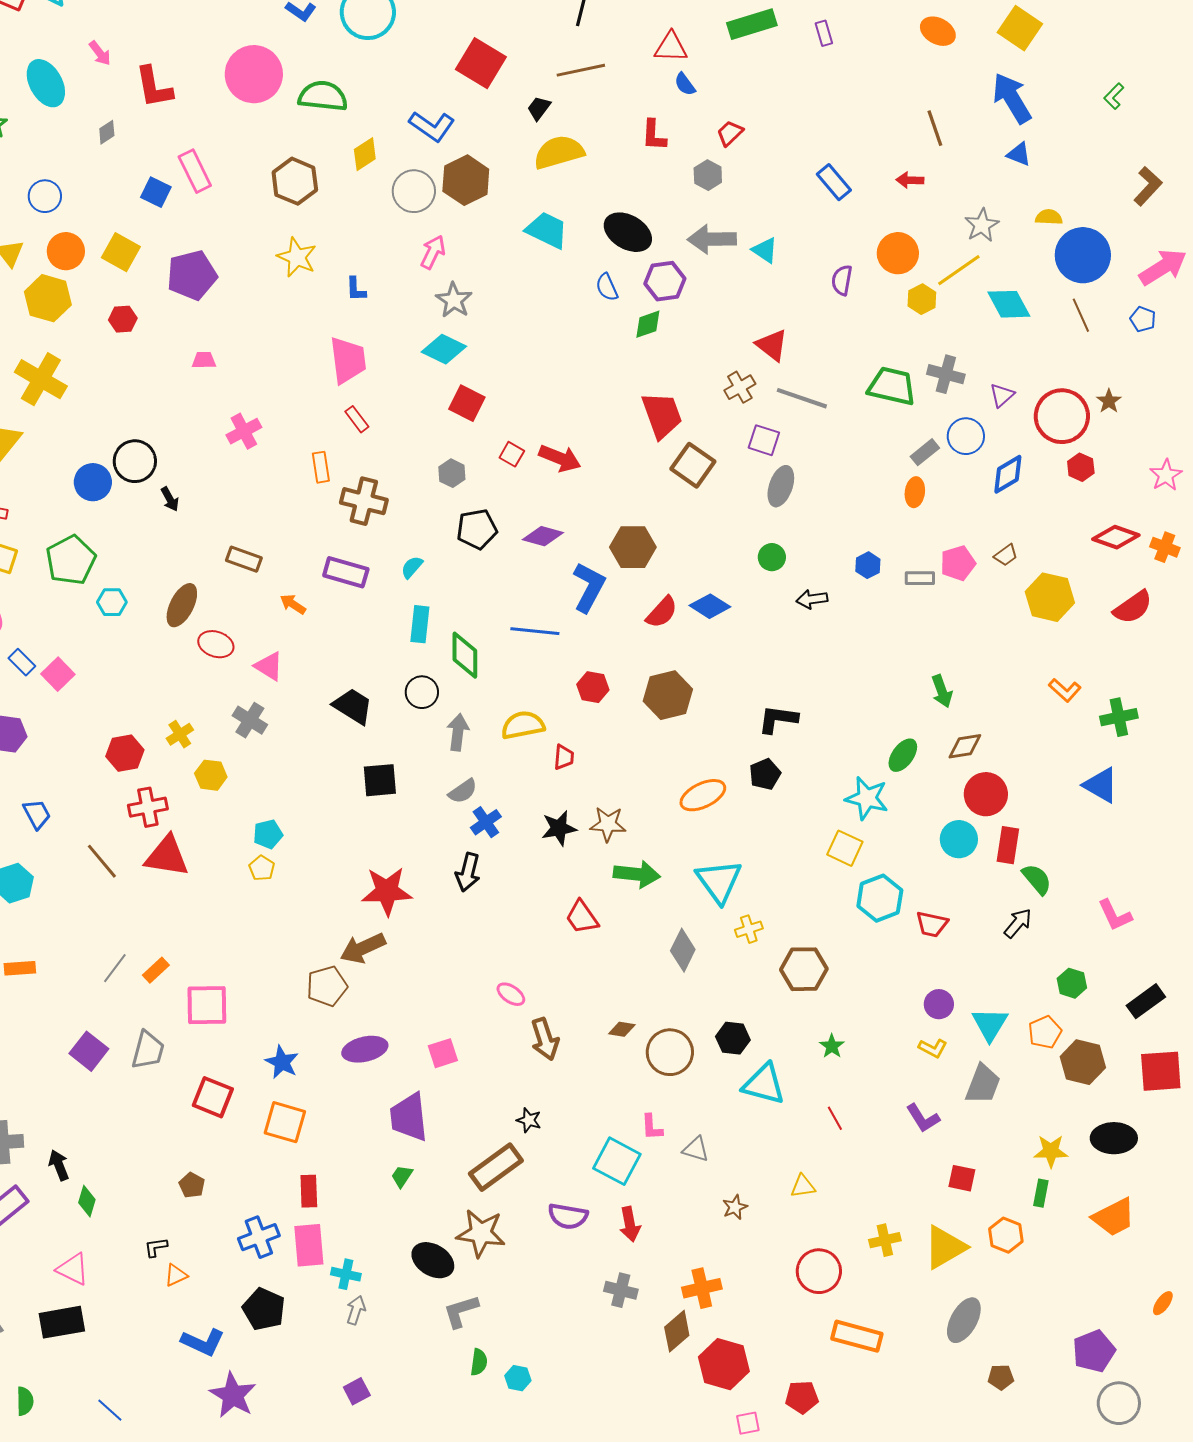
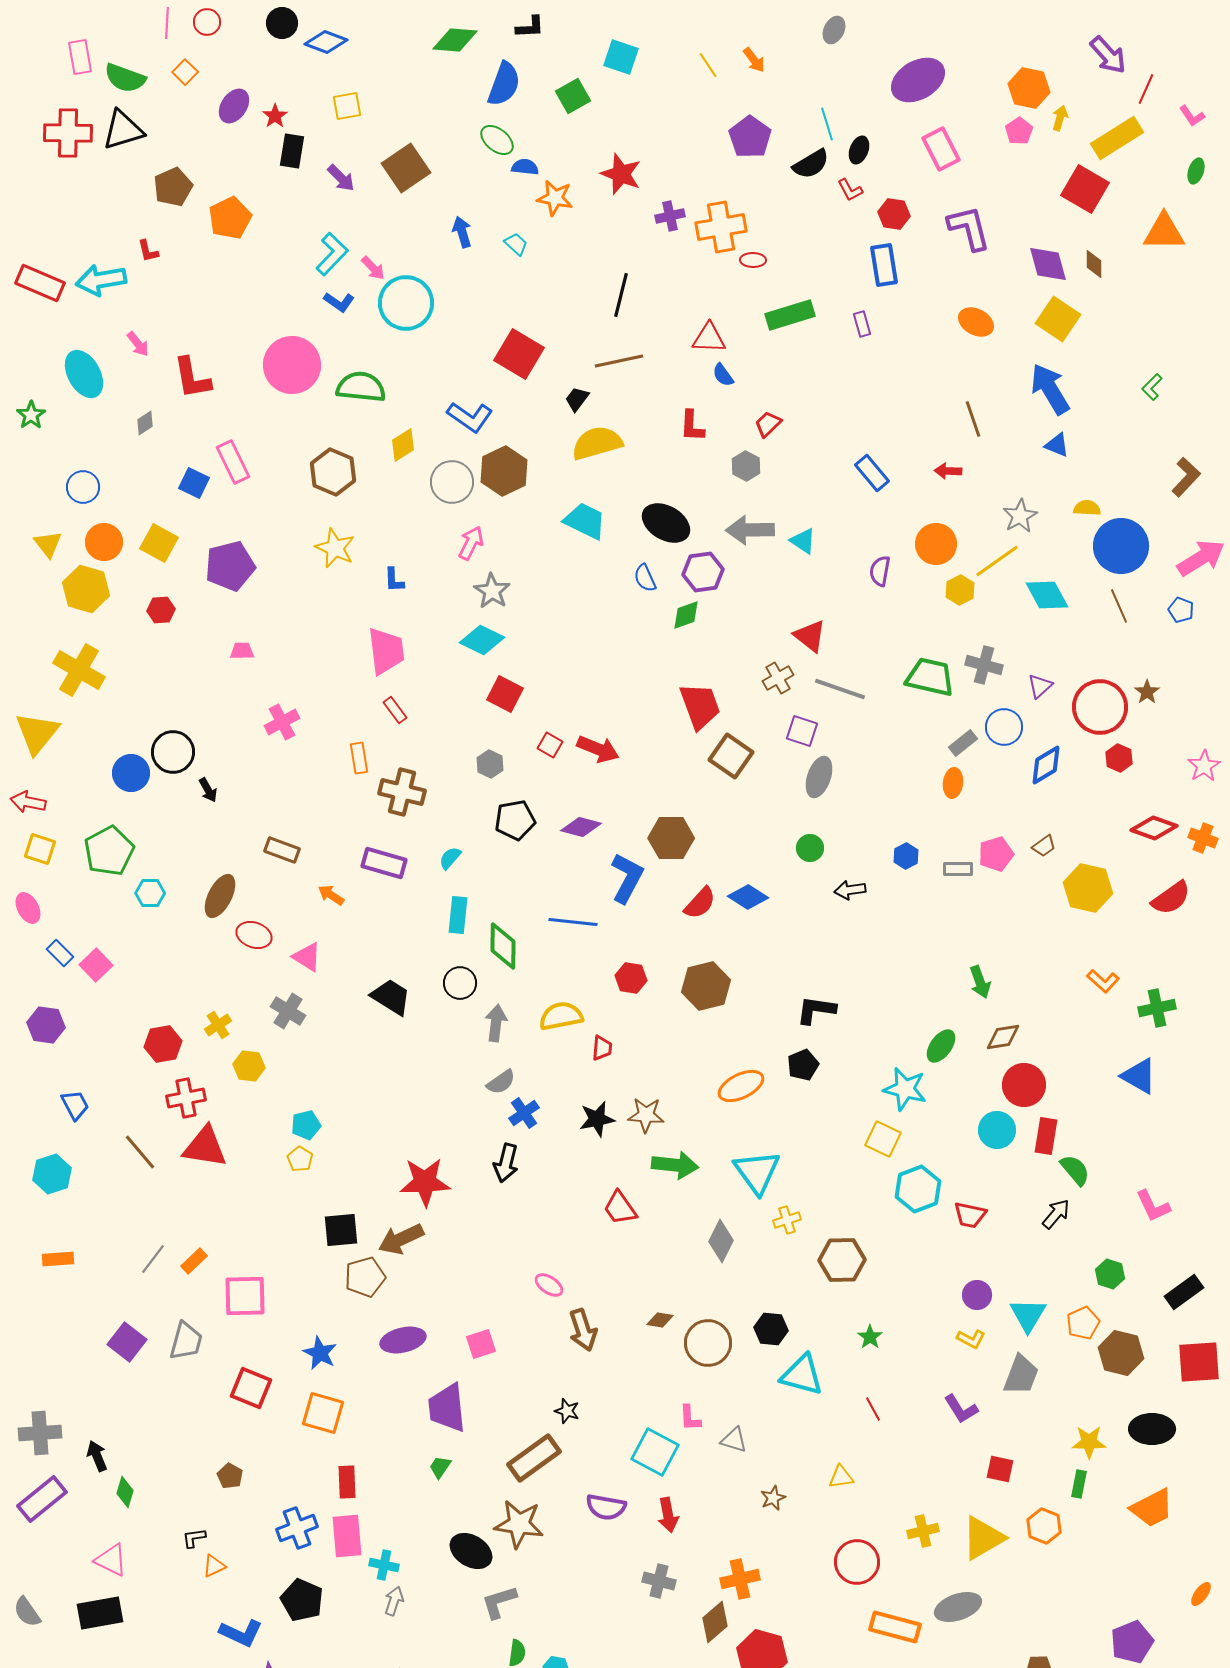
black square: (380, 780) -> (341, 1230), moved
gray ellipse: (964, 1320) -> (958, 1607), moved, turned 42

